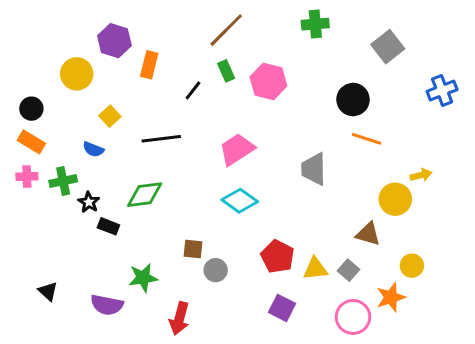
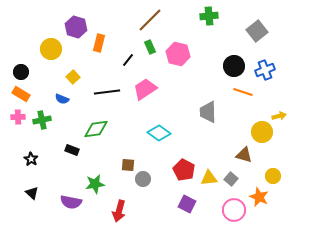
blue cross: (442, 90) -> (265, 70), moved
pink trapezoid: (237, 149) -> (145, 89), moved
black star: (89, 202) -> (31, 159), moved
orange star: (391, 297) -> (259, 197), turned -30

